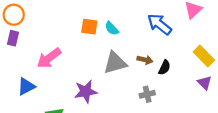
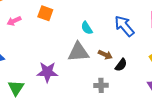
orange square: (89, 27) -> (45, 13), moved
cyan semicircle: (112, 28) -> (87, 28), moved
pink arrow: (49, 58) -> (14, 21), moved, size x0.6

